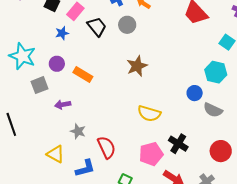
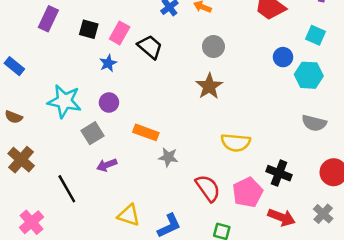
gray circle: (127, 25) -> (213, 47), moved
orange rectangle: (83, 74) -> (146, 132), moved
blue circle: (195, 93) -> (283, 57), moved
purple arrow: (63, 105) -> (107, 165), moved
gray star: (78, 131) -> (168, 157), moved
red semicircle: (106, 147) -> (208, 188), moved

